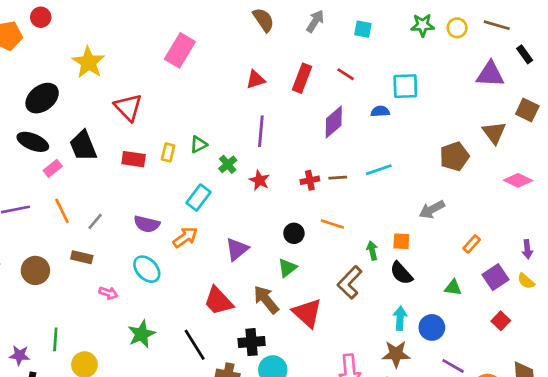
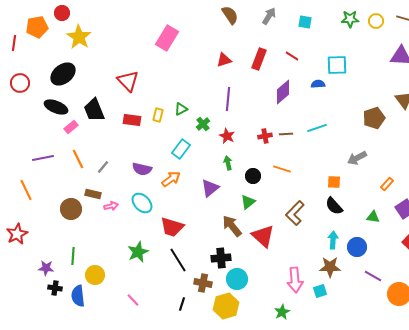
yellow star: (88, 62) -> (79, 37), moved
green arrow: (372, 251) -> (228, 163), moved
brown circle: (35, 270) -> (71, 209), moved
pink arrow: (108, 293) -> (111, 206), moved, turned -32
red trapezoid: (218, 301) -> (172, 227), moved, turned -30

